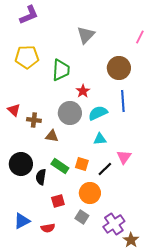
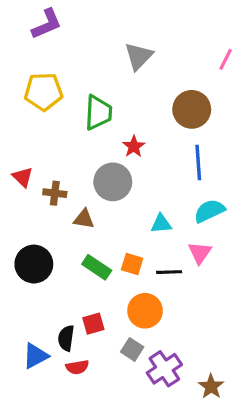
cyan semicircle: (98, 113) -> (209, 211), moved
black line: (105, 169) -> (169, 272), turned 42
black semicircle: (41, 177) -> (66, 338), moved
purple cross: (114, 224) -> (164, 369), moved

